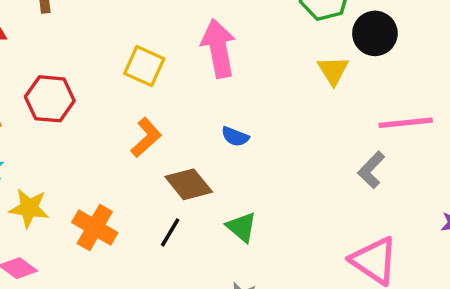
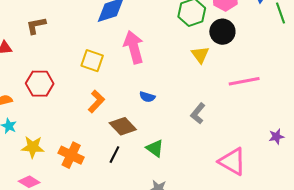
gray L-shape: (371, 170) -> (198, 113), moved

